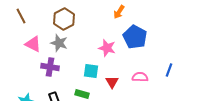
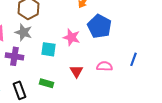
cyan square: (91, 71) -> (48, 49), moved

